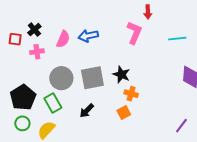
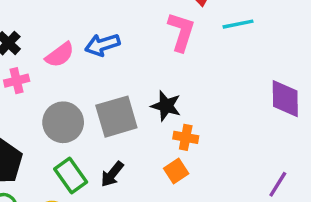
pink semicircle: (63, 39) -> (60, 55), turned 36
cyan line: (177, 39) -> (238, 24), moved
green rectangle: (53, 103) -> (71, 176), moved

